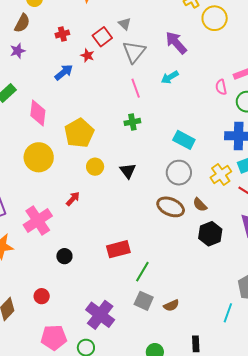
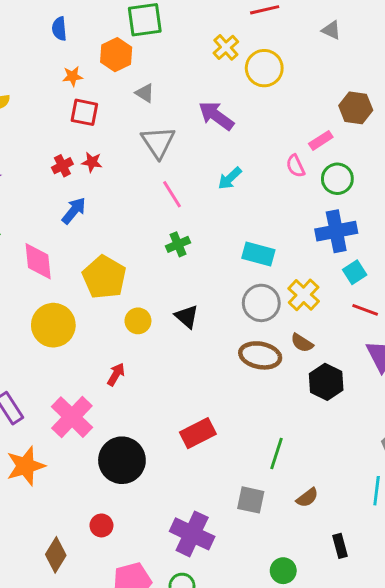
gray triangle: (125, 24) -> (145, 93), moved
red cross: (62, 34) -> (62, 166), moved
red square: (102, 37) -> (84, 112), moved, turned -30
blue arrow: (64, 72) -> (74, 211), moved
cyan arrow: (170, 77) -> (230, 178), moved
yellow cross: (221, 175) -> (304, 295), moved
black circle: (64, 256) -> (122, 460), size x2.0
green line: (142, 272) -> (276, 453), moved
brown semicircle: (171, 305) -> (307, 498), moved

